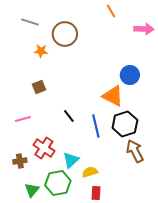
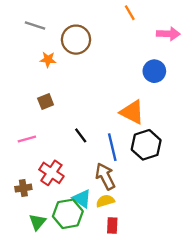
blue circle: (130, 75) -> (154, 71), moved
brown arrow: (135, 151) -> (105, 176), moved
cyan triangle: (71, 160) -> (82, 199), moved, turned -42

